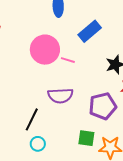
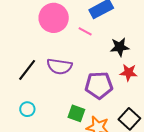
pink line: (68, 60) -> (85, 31), moved
black line: (32, 119) -> (27, 70), moved

